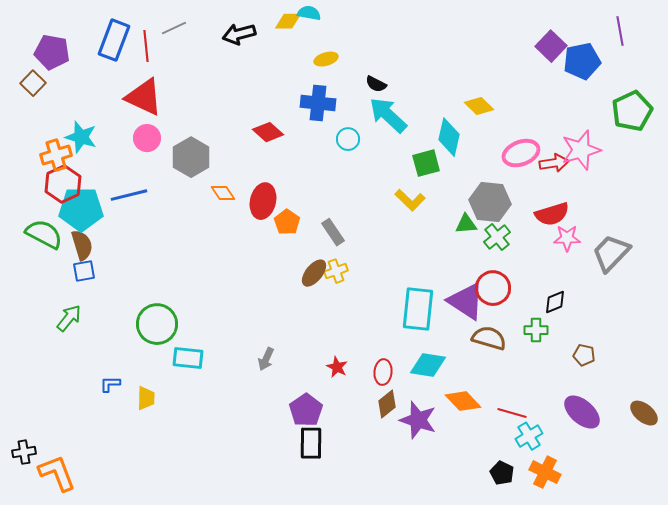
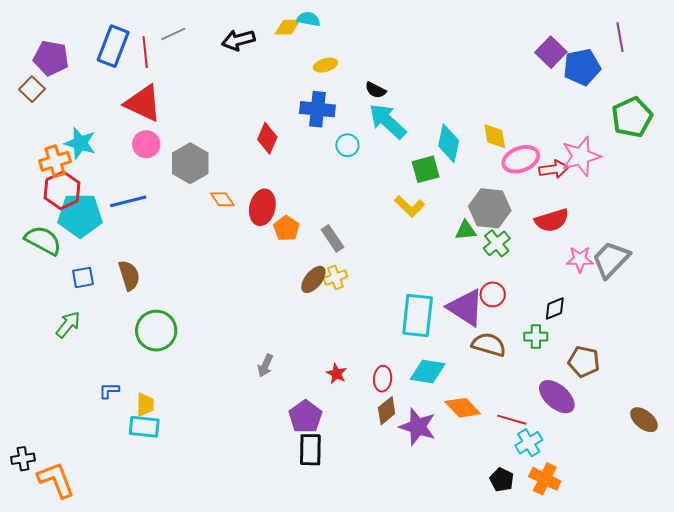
yellow diamond: (479, 106) -> (495, 136), moved, turned 36
red diamond: (268, 132) -> (267, 138), turned 72
pink star: (567, 238) -> (580, 259), moved
brown semicircle: (82, 245) -> (129, 275), moved
red circle: (493, 288) -> (493, 294), size x0.7
brown pentagon: (584, 355) -> (584, 362), size x1.4
cyan rectangle: (188, 358) -> (144, 427), moved
purple ellipse: (582, 412) -> (557, 397), moved

